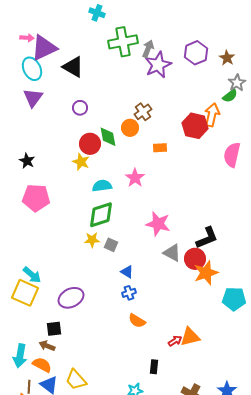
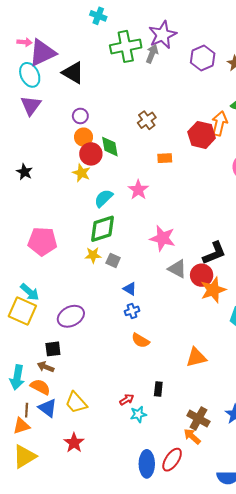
purple star: (158, 65) -> (163, 35), moved
orange circle: (130, 128) -> (84, 137), moved
cyan semicircle: (102, 186) -> (104, 198), turned -36
pink pentagon: (36, 198) -> (42, 241), moved
red arrow: (175, 341) -> (127, 400), moved

